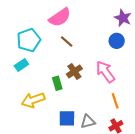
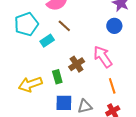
cyan rectangle: (21, 65) -> (47, 41), moved
brown cross: (74, 71) -> (77, 64), moved
green rectangle: (57, 83) -> (57, 77), moved

